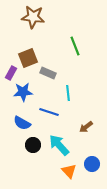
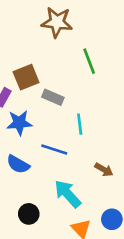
brown star: (33, 17) -> (57, 22), moved
brown arrow: (86, 127) -> (104, 170), turned -112
black circle: (33, 145) -> (29, 214), moved

